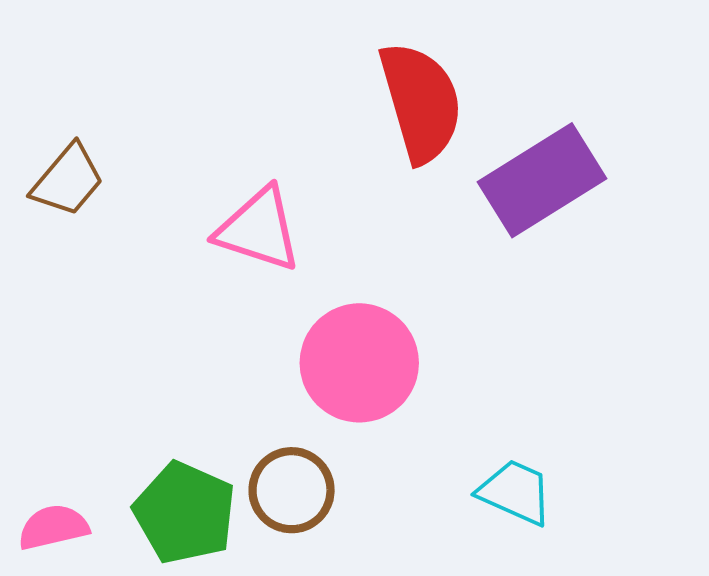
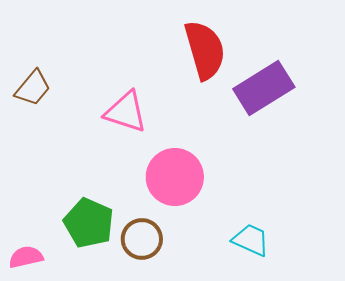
green pentagon: (185, 513) -> (89, 223), moved

